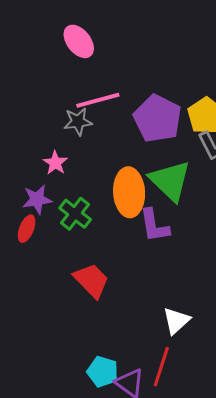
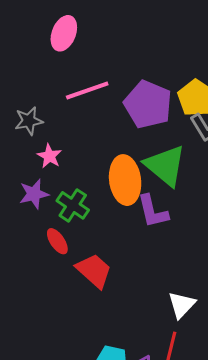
pink ellipse: (79, 41) -> (64, 33), turned 64
gray star: (78, 122) -> (29, 121), moved
red ellipse: (27, 229) -> (57, 241), moved, turned -52

